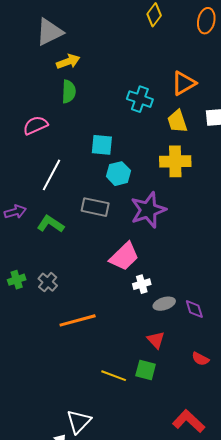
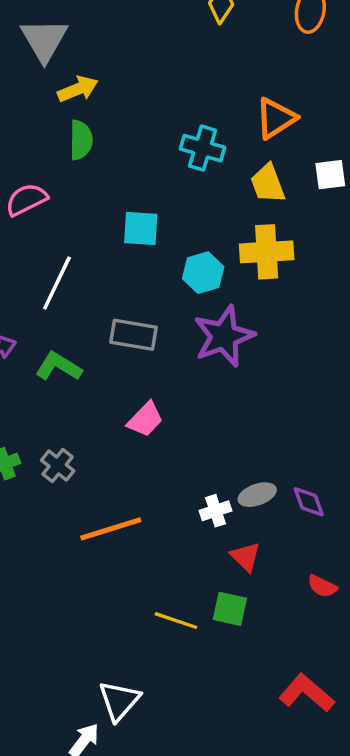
gray triangle: (49, 32) -> (44, 40), turned -32
cyan hexagon: (118, 174) -> (203, 273), moved
pink trapezoid: (124, 256) -> (145, 419), moved, size x0.7
white cross: (142, 284) -> (216, 511), moved

